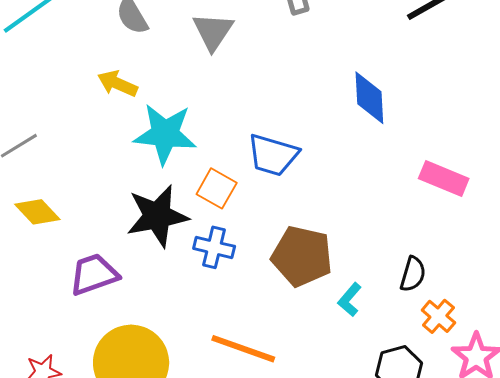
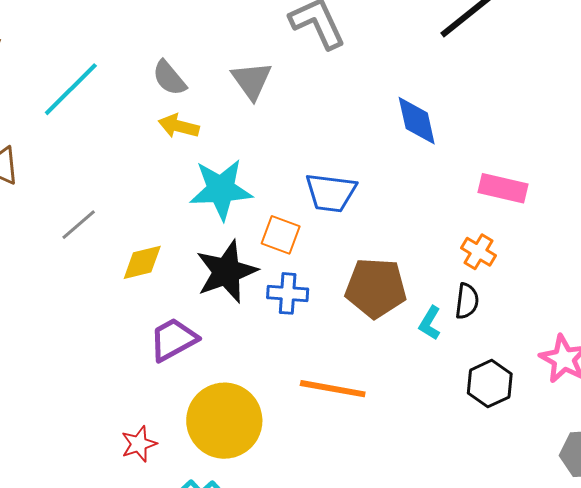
yellow arrow: (117, 84) -> (179, 126), moved
yellow diamond: (37, 212) -> (142, 262), moved, turned -51
black semicircle: (413, 274) -> (467, 301), moved
orange cross: (438, 316) -> (478, 252), moved

